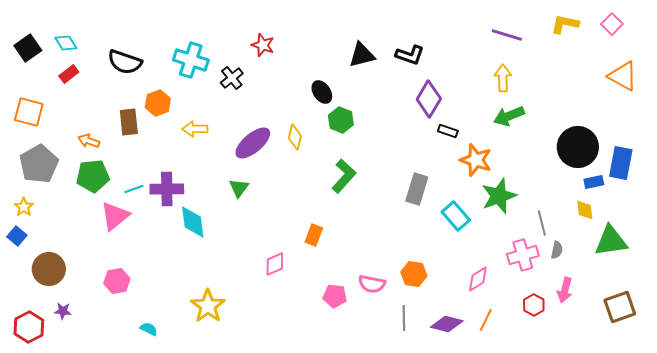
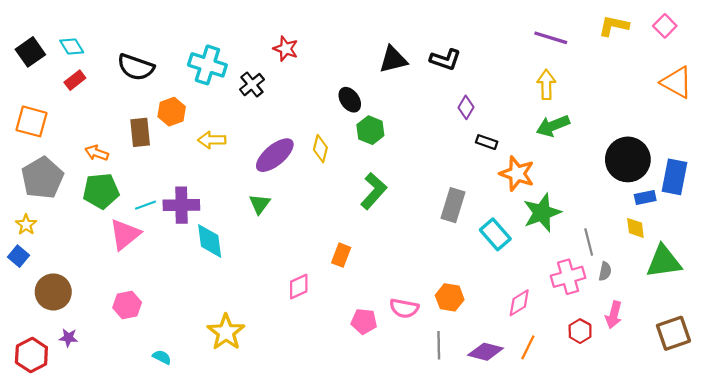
purple diamond: (429, 99) -> (466, 107), size x0.6

